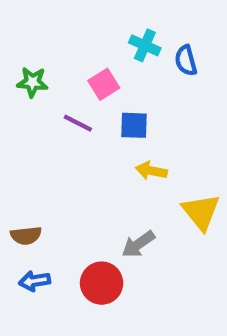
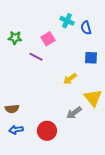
blue square: (134, 125) -> (91, 58), moved
yellow arrow: (151, 171) -> (70, 79), turned -48
gray arrow: (138, 244) -> (74, 113), moved

